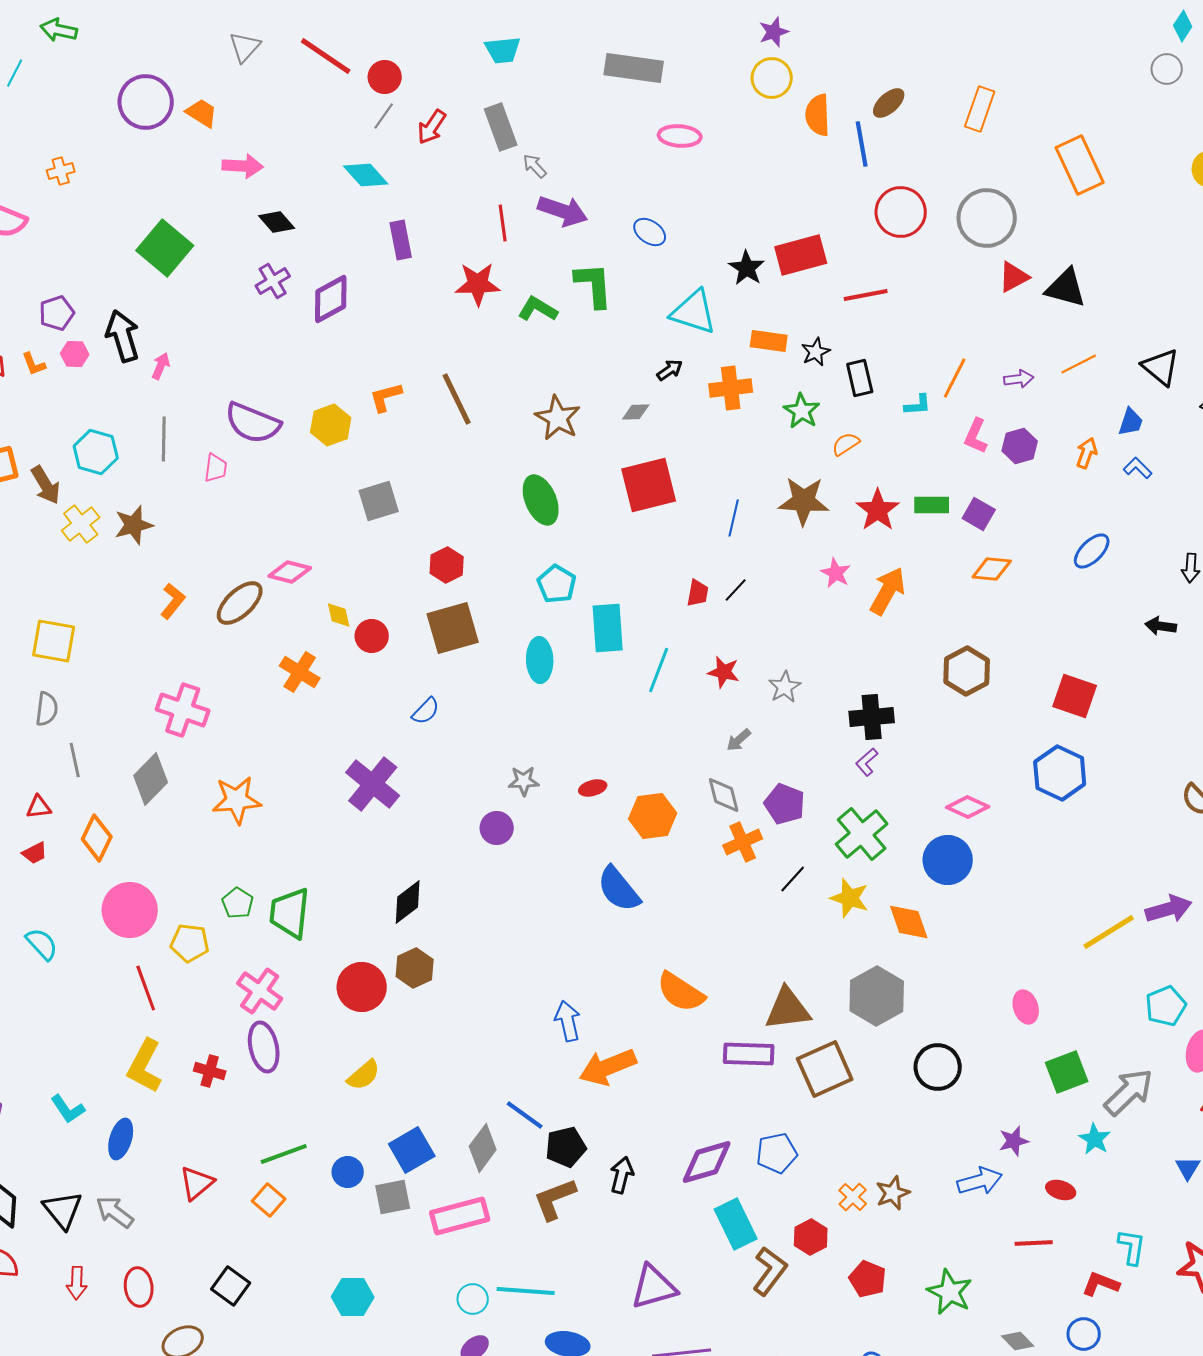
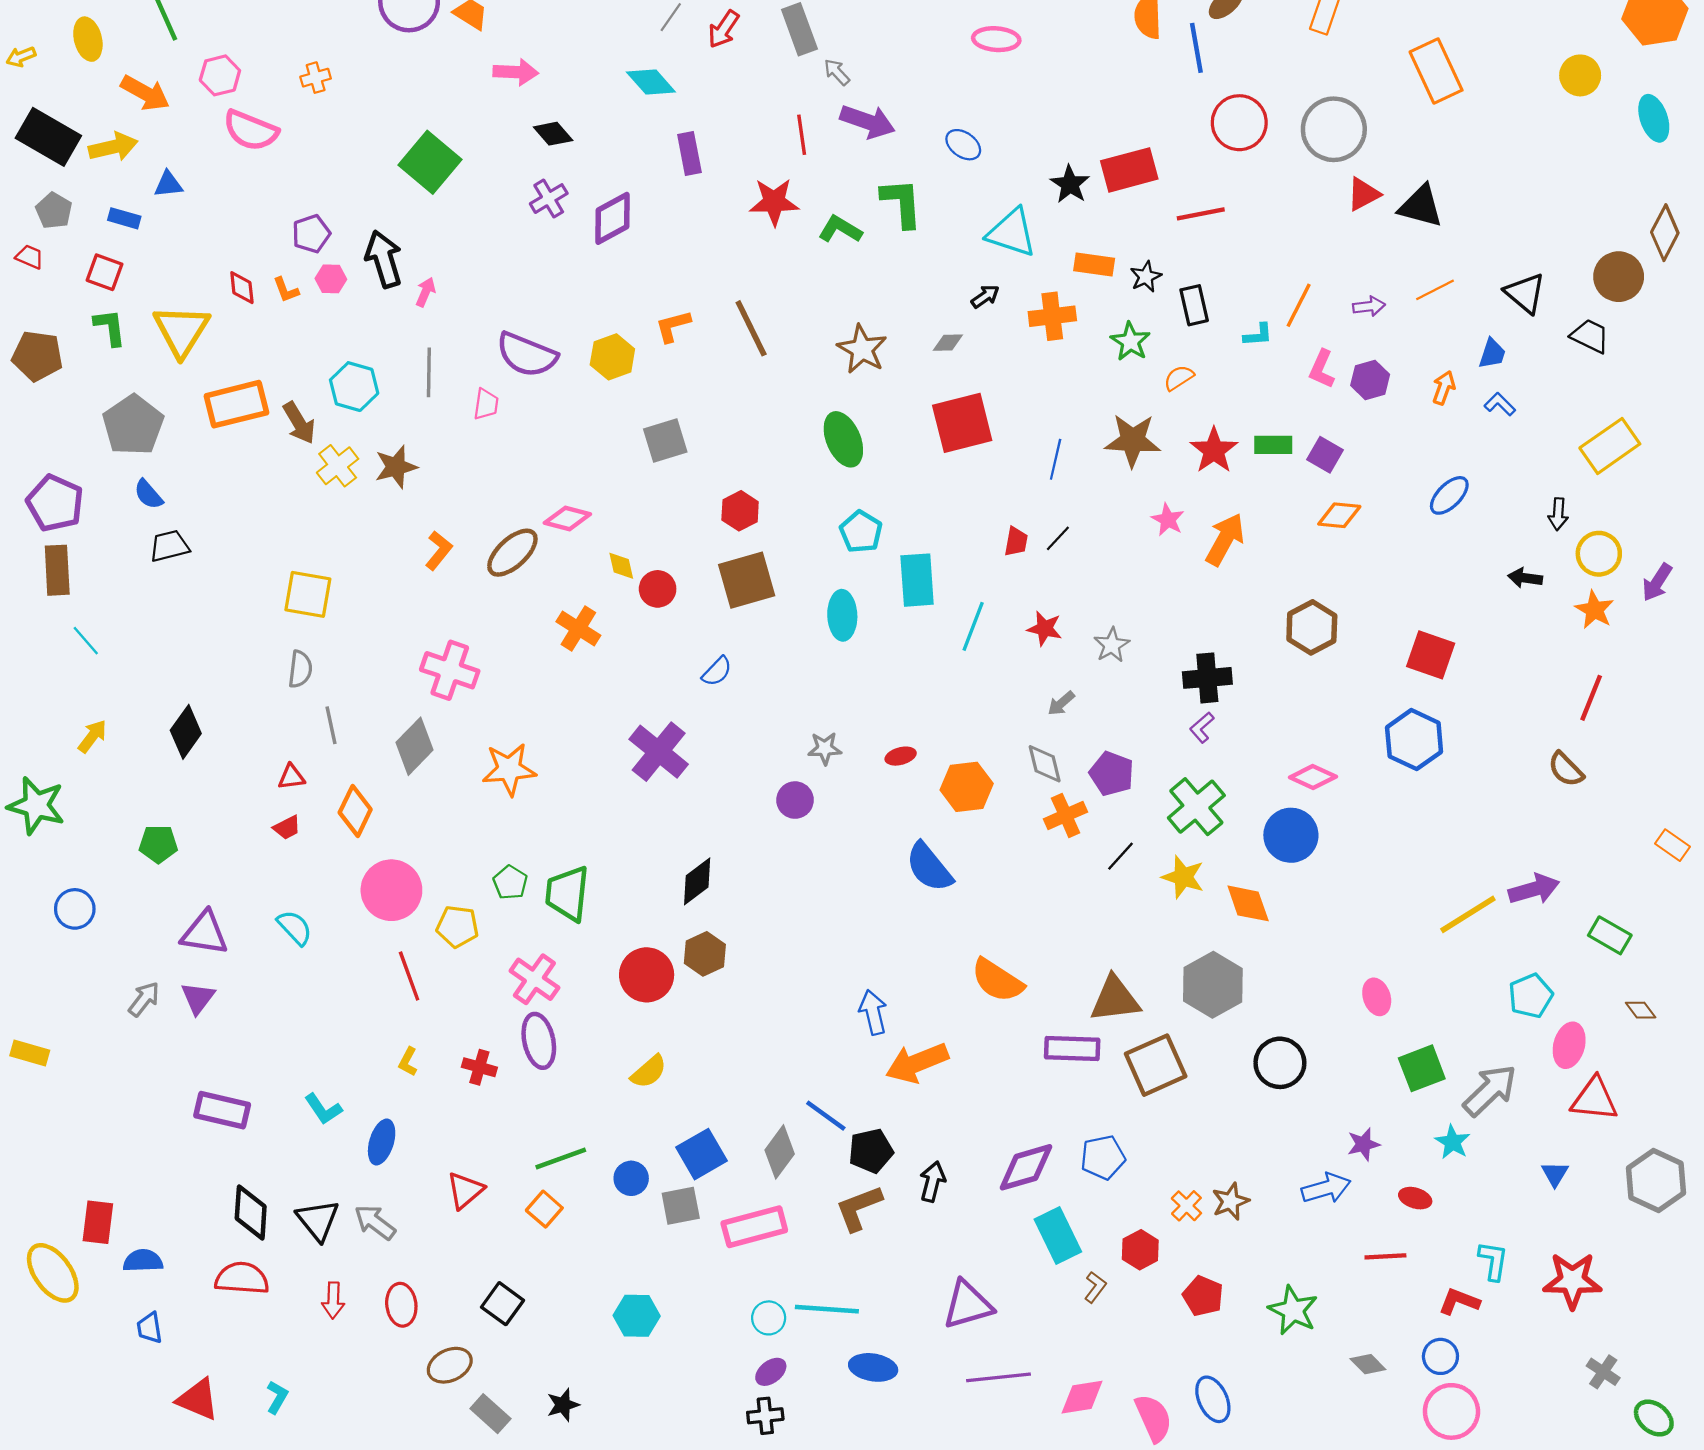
yellow L-shape: (145, 1066) -> (408, 1062), size x0.5
brown L-shape: (770, 1271) -> (1095, 1287), size x0.6

